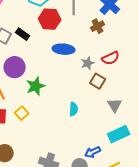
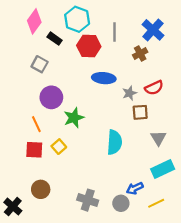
black rectangle: (23, 34) -> (55, 39), moved
brown square: (98, 81) -> (140, 112), turned -35
cyan semicircle: (74, 109) -> (114, 142), size x1.6

